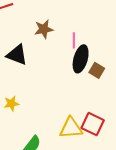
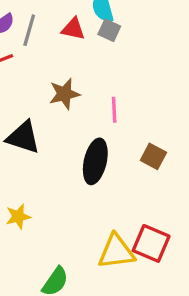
black ellipse: (81, 59) -> (95, 161), moved

